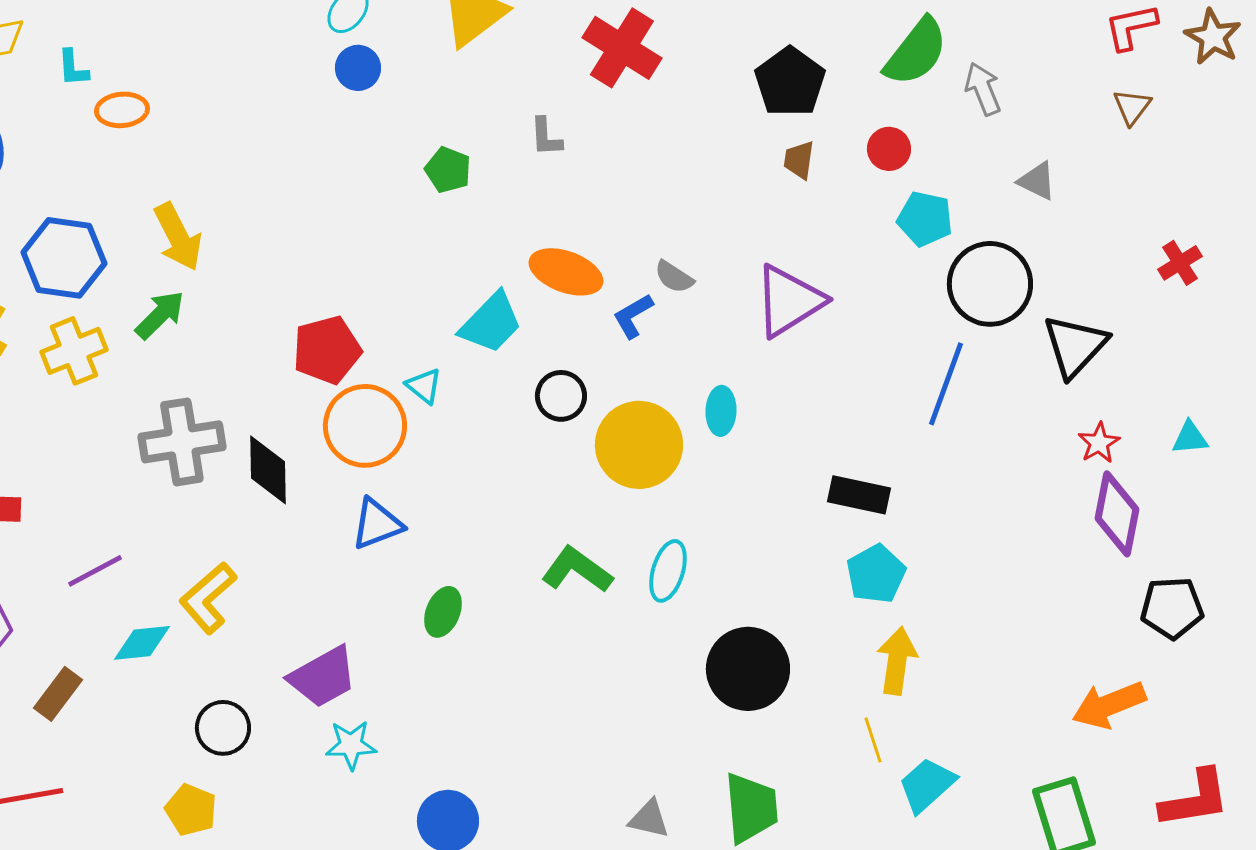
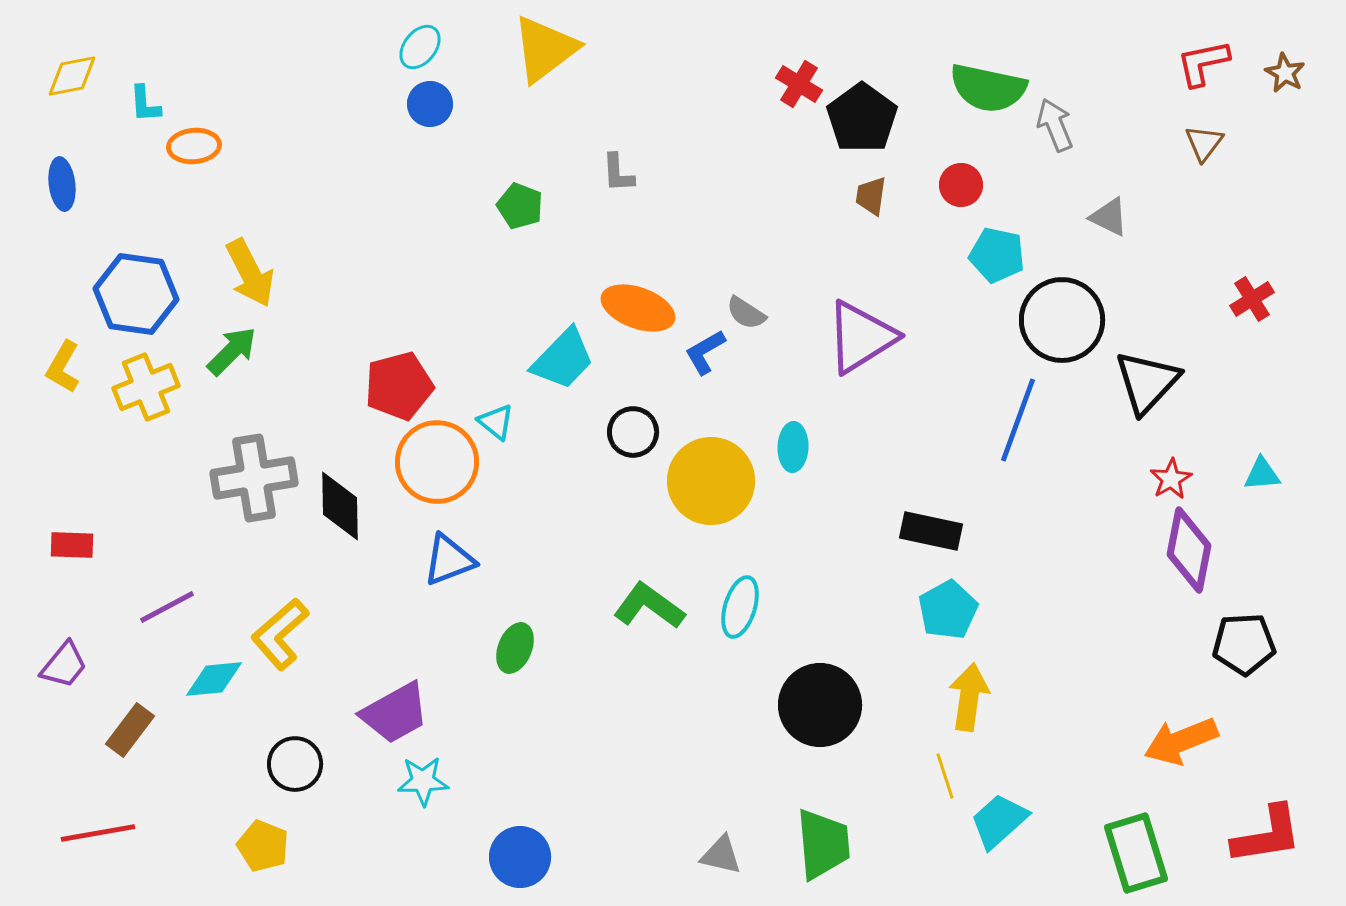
brown star: (1213, 37) -> (1285, 73), size x0.7
red cross: (622, 48) -> (799, 84), moved, size x0.6
green semicircle: (916, 52) -> (988, 88), turned 64

